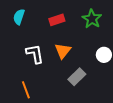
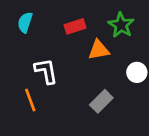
orange triangle: (63, 51) -> (99, 50), moved, turned 42
orange line: (26, 90) -> (30, 100), moved

